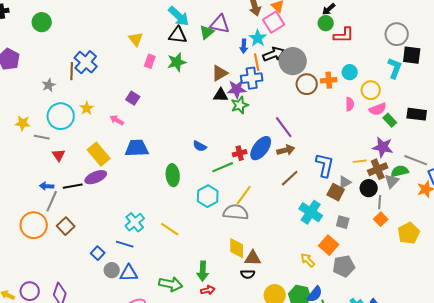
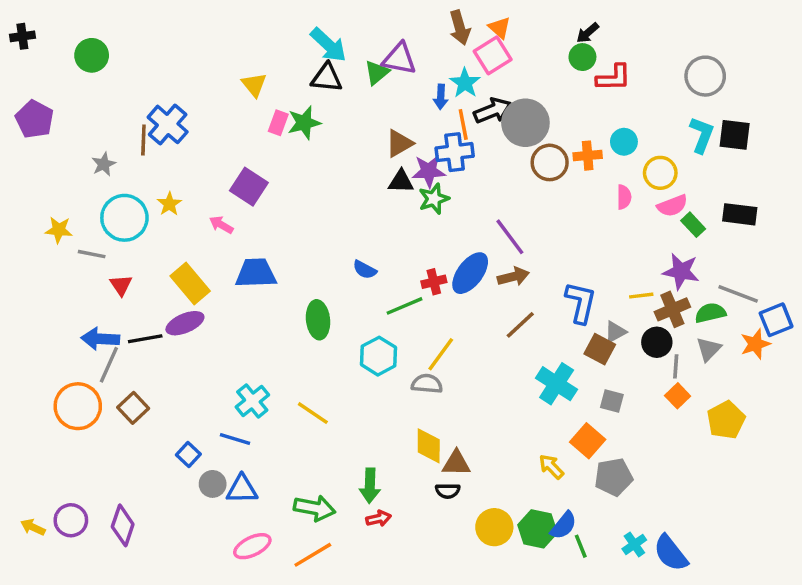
black square: (412, 55) -> (735, 135), moved
green star: (177, 62) -> (304, 123), moved
purple square: (133, 98) -> (249, 187), size x1.5
gray triangle: (392, 181) -> (709, 349), moved
blue arrow: (47, 186) -> (100, 339), size x1.5
gray semicircle: (236, 212) -> (427, 384), size x0.7

